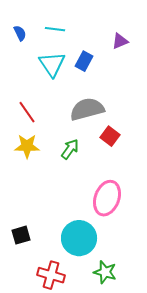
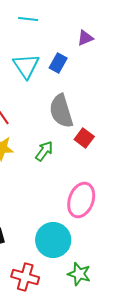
cyan line: (55, 29) -> (28, 19), moved
purple triangle: (120, 41) -> (85, 38), moved
gray semicircle: (87, 109) -> (61, 111), turned -92

